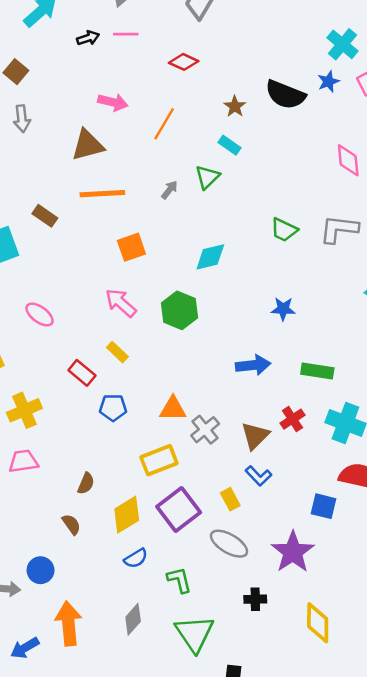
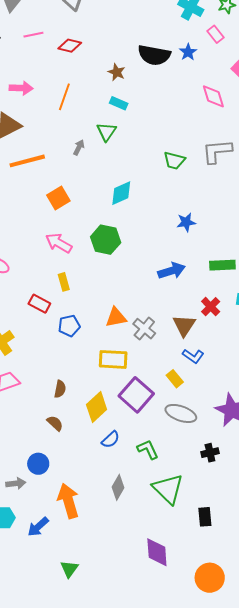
pink line: (126, 34) -> (33, 35), moved
blue star: (328, 82) -> (188, 52), moved
yellow rectangle: (117, 352) -> (64, 282), turned 42
yellow rectangle: (159, 460) -> (113, 359), turned 36

